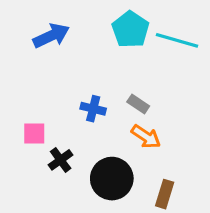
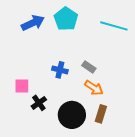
cyan pentagon: (130, 29) -> (66, 19), moved
brown rectangle: (165, 194) -> (101, 114), moved

